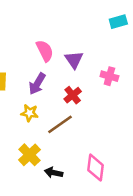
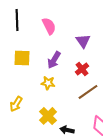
pink semicircle: (45, 51) -> (49, 26), moved
brown line: (60, 124) -> (88, 92), moved

